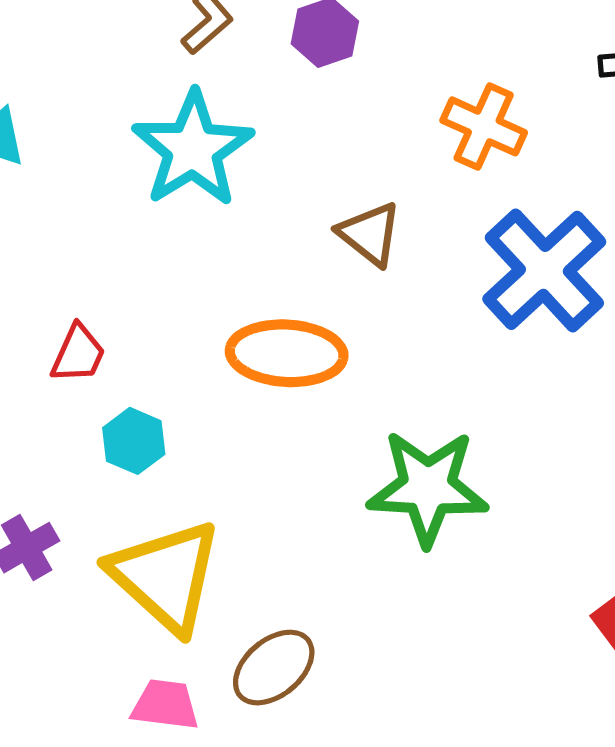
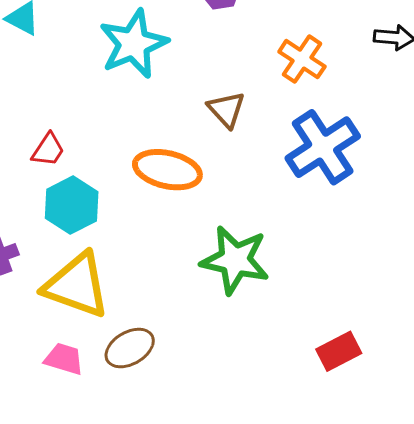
cyan hexagon: (134, 441) -> (72, 205), size x1.5
yellow triangle: (166, 576) -> (77, 285), turned -32

